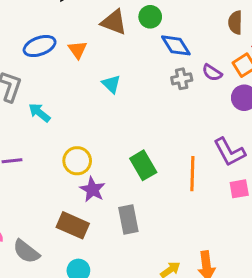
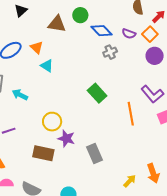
purple semicircle: (212, 73) -> (129, 34), moved
cyan triangle: (111, 84) -> (47, 66), moved
green rectangle: (143, 165) -> (97, 93), moved
brown rectangle: (73, 225) -> (43, 153), moved

